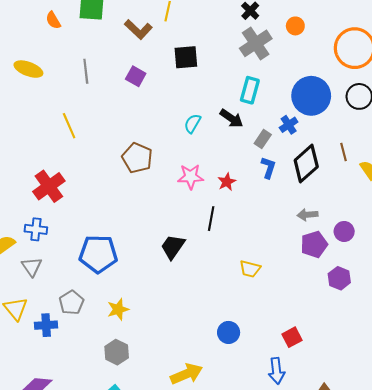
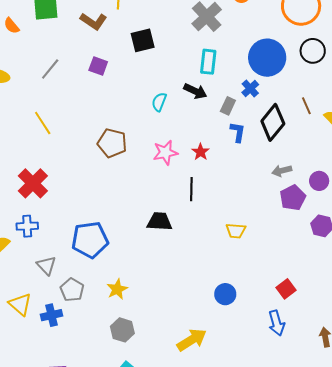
gray line: (86, 71) -> (50, 69), turned 55
black trapezoid: (173, 247) -> (159, 222), turned 68
gray triangle: (32, 267) -> (46, 265), moved

